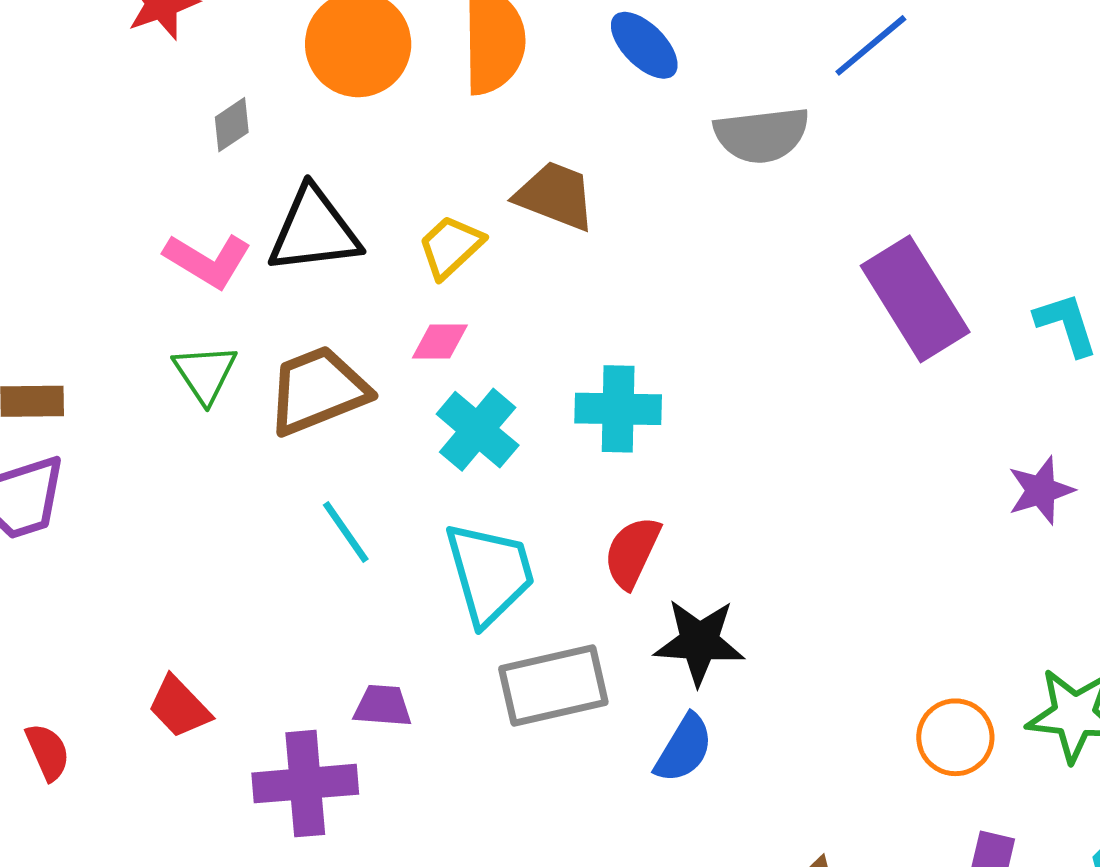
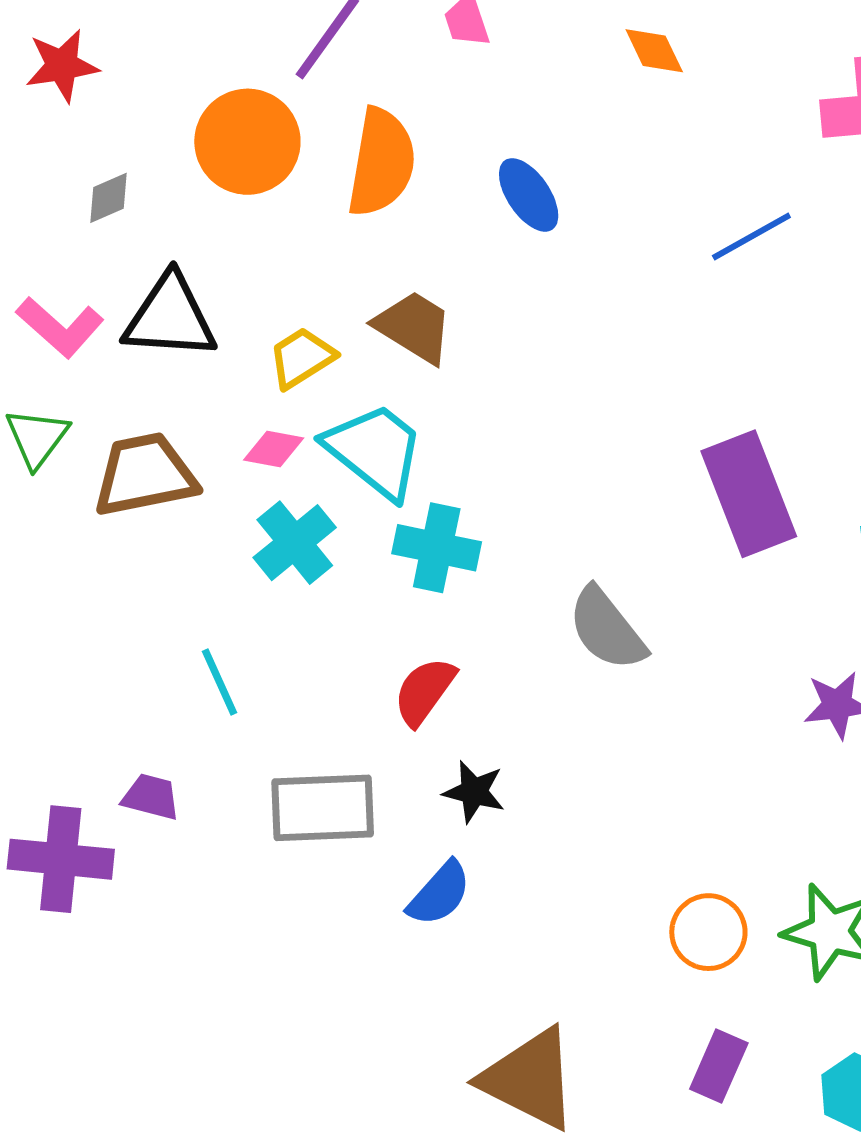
gray semicircle: (762, 135) -> (607, 629), moved, turned 48
cyan line: (346, 532) -> (220, 682), moved
cyan trapezoid: (490, 573) -> (375, 451), moved, turned -46
black star: (699, 642) -> (474, 792), size x0.7

